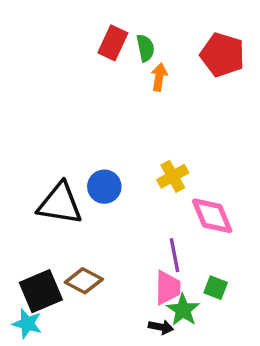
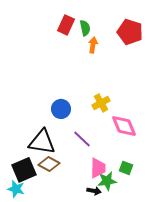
black triangle: (60, 204) -> (42, 142), moved
purple line: (175, 255) -> (82, 139), moved, turned -36
green star: (183, 310) -> (107, 181), turned 30

